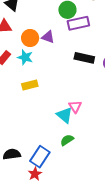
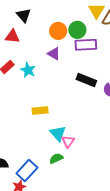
orange circle: (30, 38) -> (58, 31), moved
yellow rectangle: (30, 85) -> (40, 110), moved
pink triangle: (75, 107) -> (68, 141), moved

